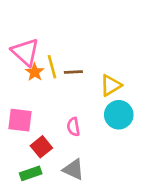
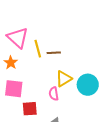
orange star: (35, 72) -> (11, 63), moved
yellow triangle: (111, 85) -> (64, 79), moved
red square: (41, 147) -> (30, 109), turned 35

